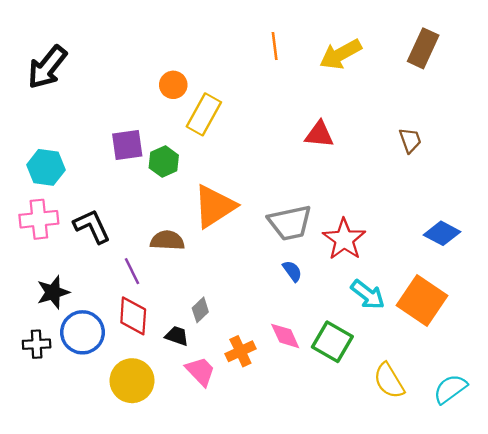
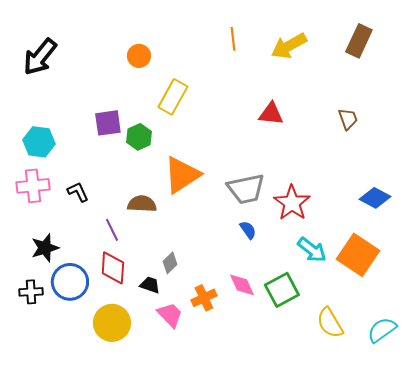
orange circle: (173, 85) -> (139, 56), moved
black L-shape: (92, 226) -> (78, 192), size x0.7
green square: (332, 342) -> (282, 290), turned 32

